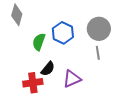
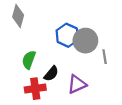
gray circle: (99, 29) -> (85, 41), moved
green semicircle: (39, 42) -> (29, 60), moved

